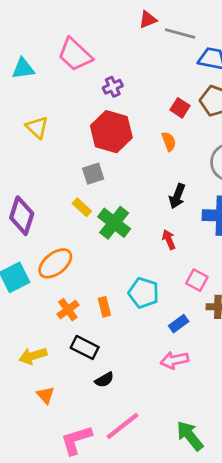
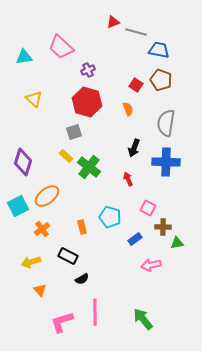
orange cross: (68, 310) -> (42, 229), moved
pink arrow: (174, 360) -> (151, 265), moved
pink line: (123, 426) -> (95, 312), turned -52

